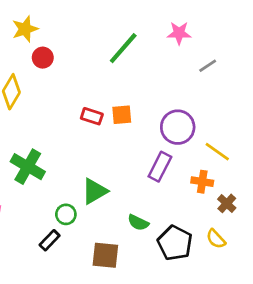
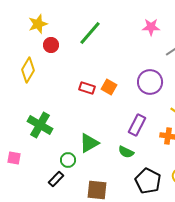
green line: (123, 48) -> (90, 33), moved
orange square: (122, 115) -> (109, 87), turned 35
purple circle: (178, 127) -> (150, 82), moved
green semicircle: (138, 223) -> (126, 152), moved

